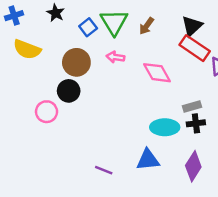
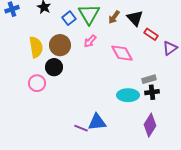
black triangle: (192, 26) -> (135, 18), moved, turned -30
red rectangle: (195, 48) -> (151, 34), size x0.6
yellow semicircle: (27, 49) -> (36, 47), moved, turned -120
pink arrow: (115, 57) -> (90, 41), turned -56
blue triangle: (148, 160) -> (97, 122), moved

